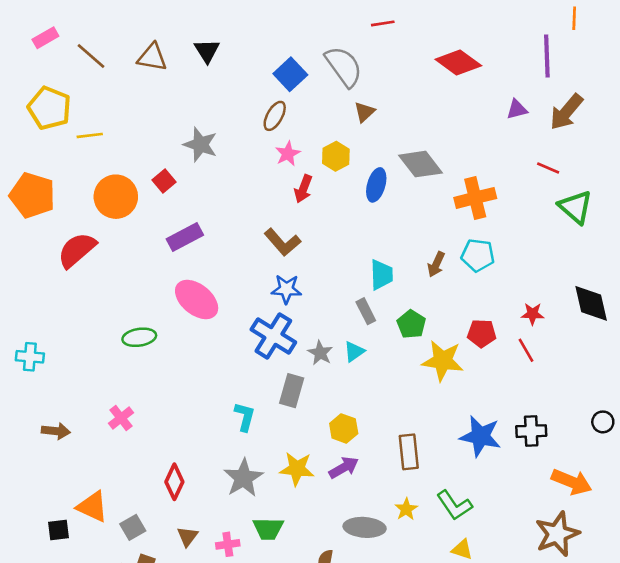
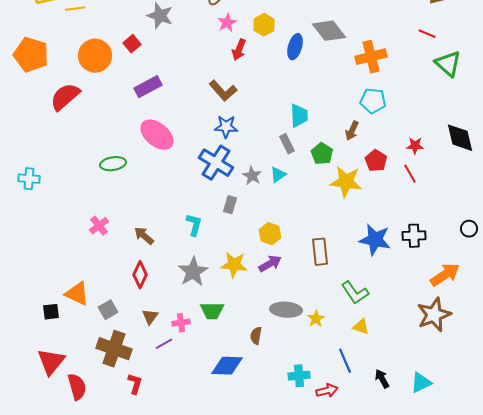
brown arrow: (436, 264) -> (352, 131), moved
red pentagon: (482, 333) -> (376, 161), turned 30
gray rectangle: (292, 391) -> (230, 205), size x0.7
brown arrow: (56, 431) -> (144, 236), moved, turned -145
orange arrow: (572, 482) -> (445, 275), turned -56
yellow star: (406, 509) -> (316, 319), moved

